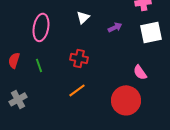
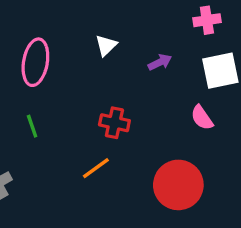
red cross: (79, 58) -> (114, 123), moved
pink semicircle: (140, 72) -> (202, 118), moved

